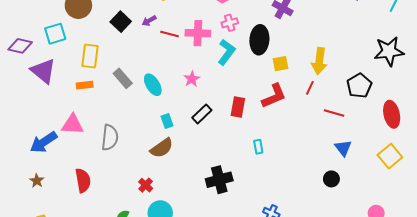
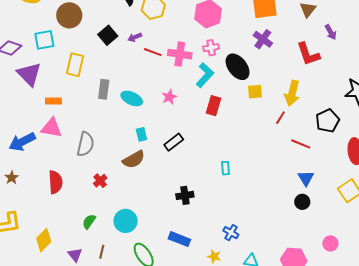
black ellipse: (259, 40) -> (238, 67), turned -48
gray rectangle: (123, 78) -> (104, 89), turned 42
orange rectangle: (85, 85) -> (53, 101), moved
cyan ellipse: (153, 85) -> (132, 98), turned -40
red L-shape: (274, 96) -> (308, 54), moved, turned 88
red rectangle: (238, 107) -> (214, 106), moved
black rectangle: (202, 114) -> (174, 142), moved
black circle: (331, 179) -> (302, 202), moved
black cross: (219, 180) -> (185, 195), size x0.7
red cross: (146, 185) -> (100, 181), moved

